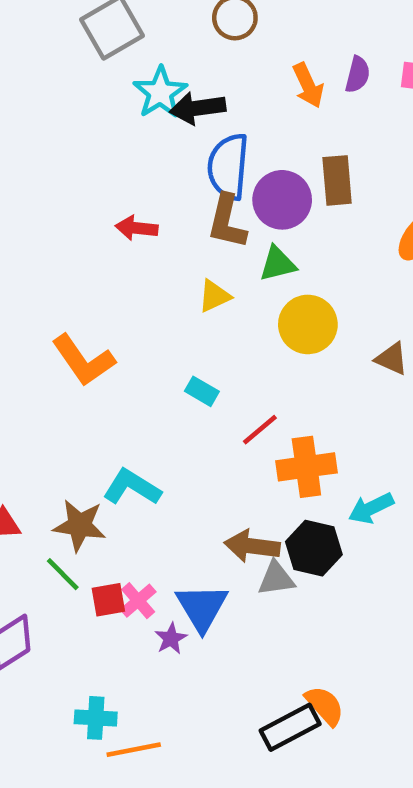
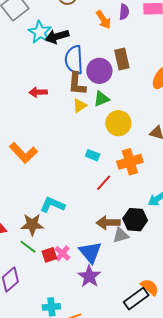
yellow triangle: (214, 296) -> (80, 106), moved
cyan rectangle: (202, 391) -> (93, 155), moved
red line: (260, 430) -> (104, 183), moved
orange cross: (306, 467) -> (130, 162), moved
purple star: (171, 639) -> (89, 276), moved, size x1.6

